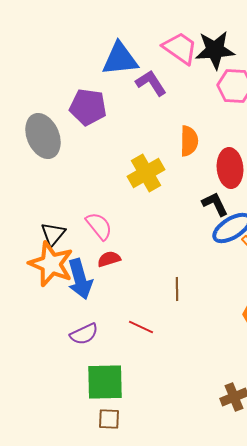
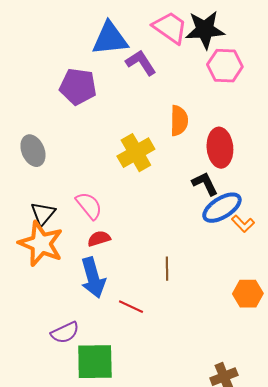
gray ellipse: (43, 136) -> (33, 151), moved, size x0.7
blue arrow: (80, 279) -> (93, 278), moved
purple semicircle: (84, 334) -> (65, 333), moved

